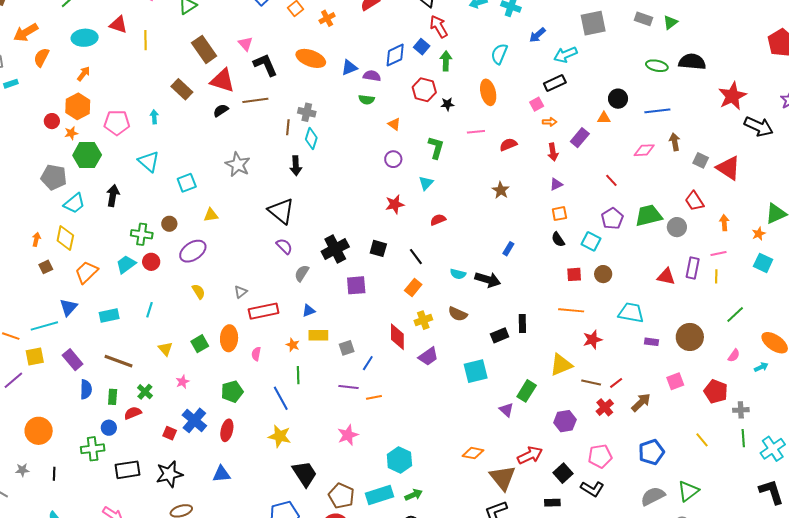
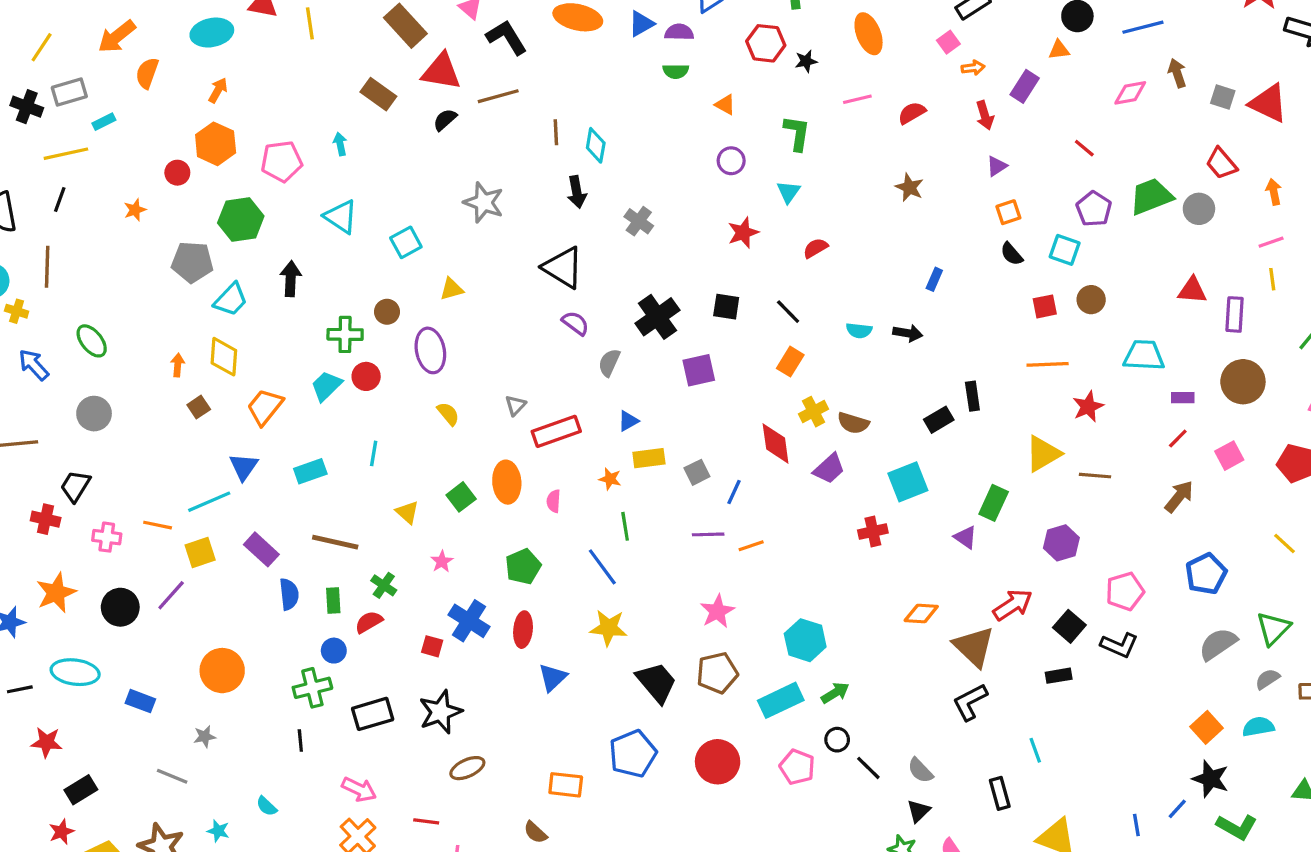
gray cross: (307, 112) -> (639, 221), moved, turned 30
orange star: (71, 133) -> (135, 210), moved
purple ellipse: (193, 251) -> (430, 350), turned -60
purple rectangle: (693, 268) -> (1235, 314), moved
black arrow: (488, 280) -> (908, 333), size x0.7
brown semicircle: (458, 314) -> (853, 423), moved
red line: (616, 383) -> (1178, 438), moved
red cross: (605, 407) -> (873, 532), moved, turned 36
black line: (54, 474) -> (300, 741), moved
blue triangle: (221, 474) -> (553, 677), moved, turned -30
brown pentagon: (341, 496) -> (717, 673), moved, turned -30

